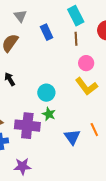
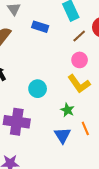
blue rectangle: (47, 32) -> (40, 27), turned -49
brown line: (76, 39) -> (79, 36), moved, turned 48
green star: (49, 114) -> (67, 110), moved

